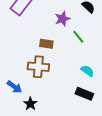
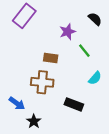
cyan semicircle: (87, 71) -> (95, 78), moved, turned 96
black rectangle: (84, 94) -> (74, 104), moved

